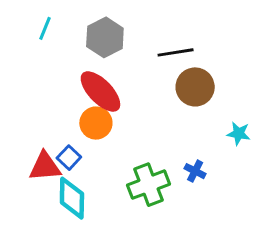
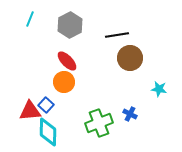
red ellipse: (100, 91) -> (67, 61), size x0.7

